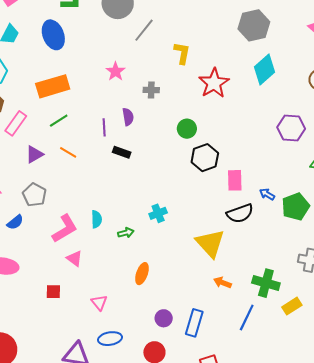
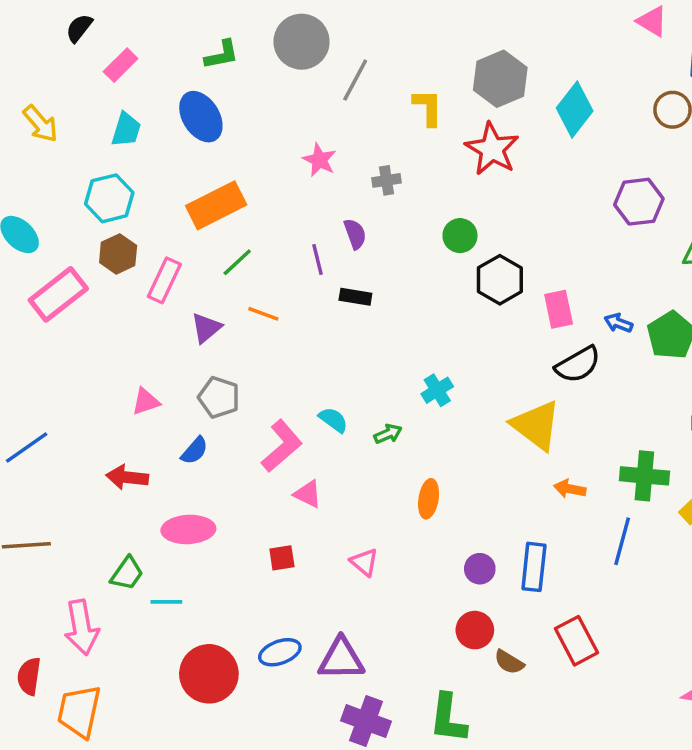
gray hexagon: (254, 25) -> (500, 79), moved
cyan semicircle: (97, 219) -> (333, 420), turned -42
blue ellipse: (110, 339) -> (280, 652), moved

